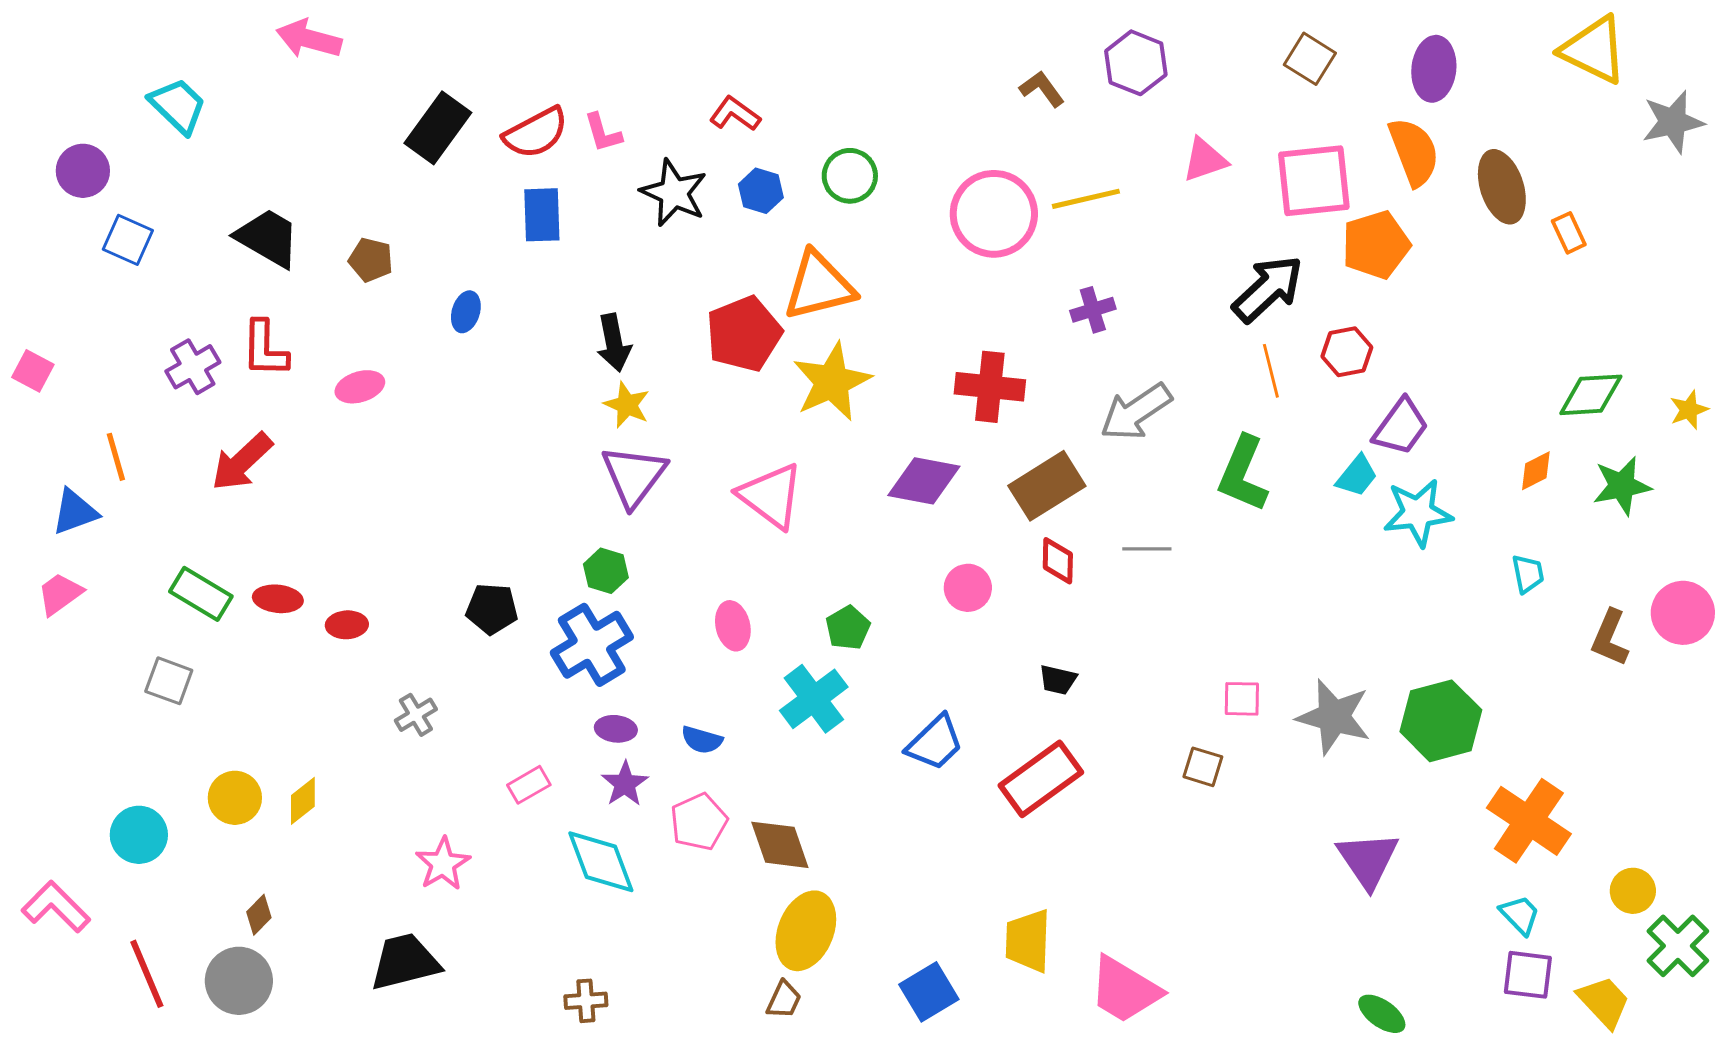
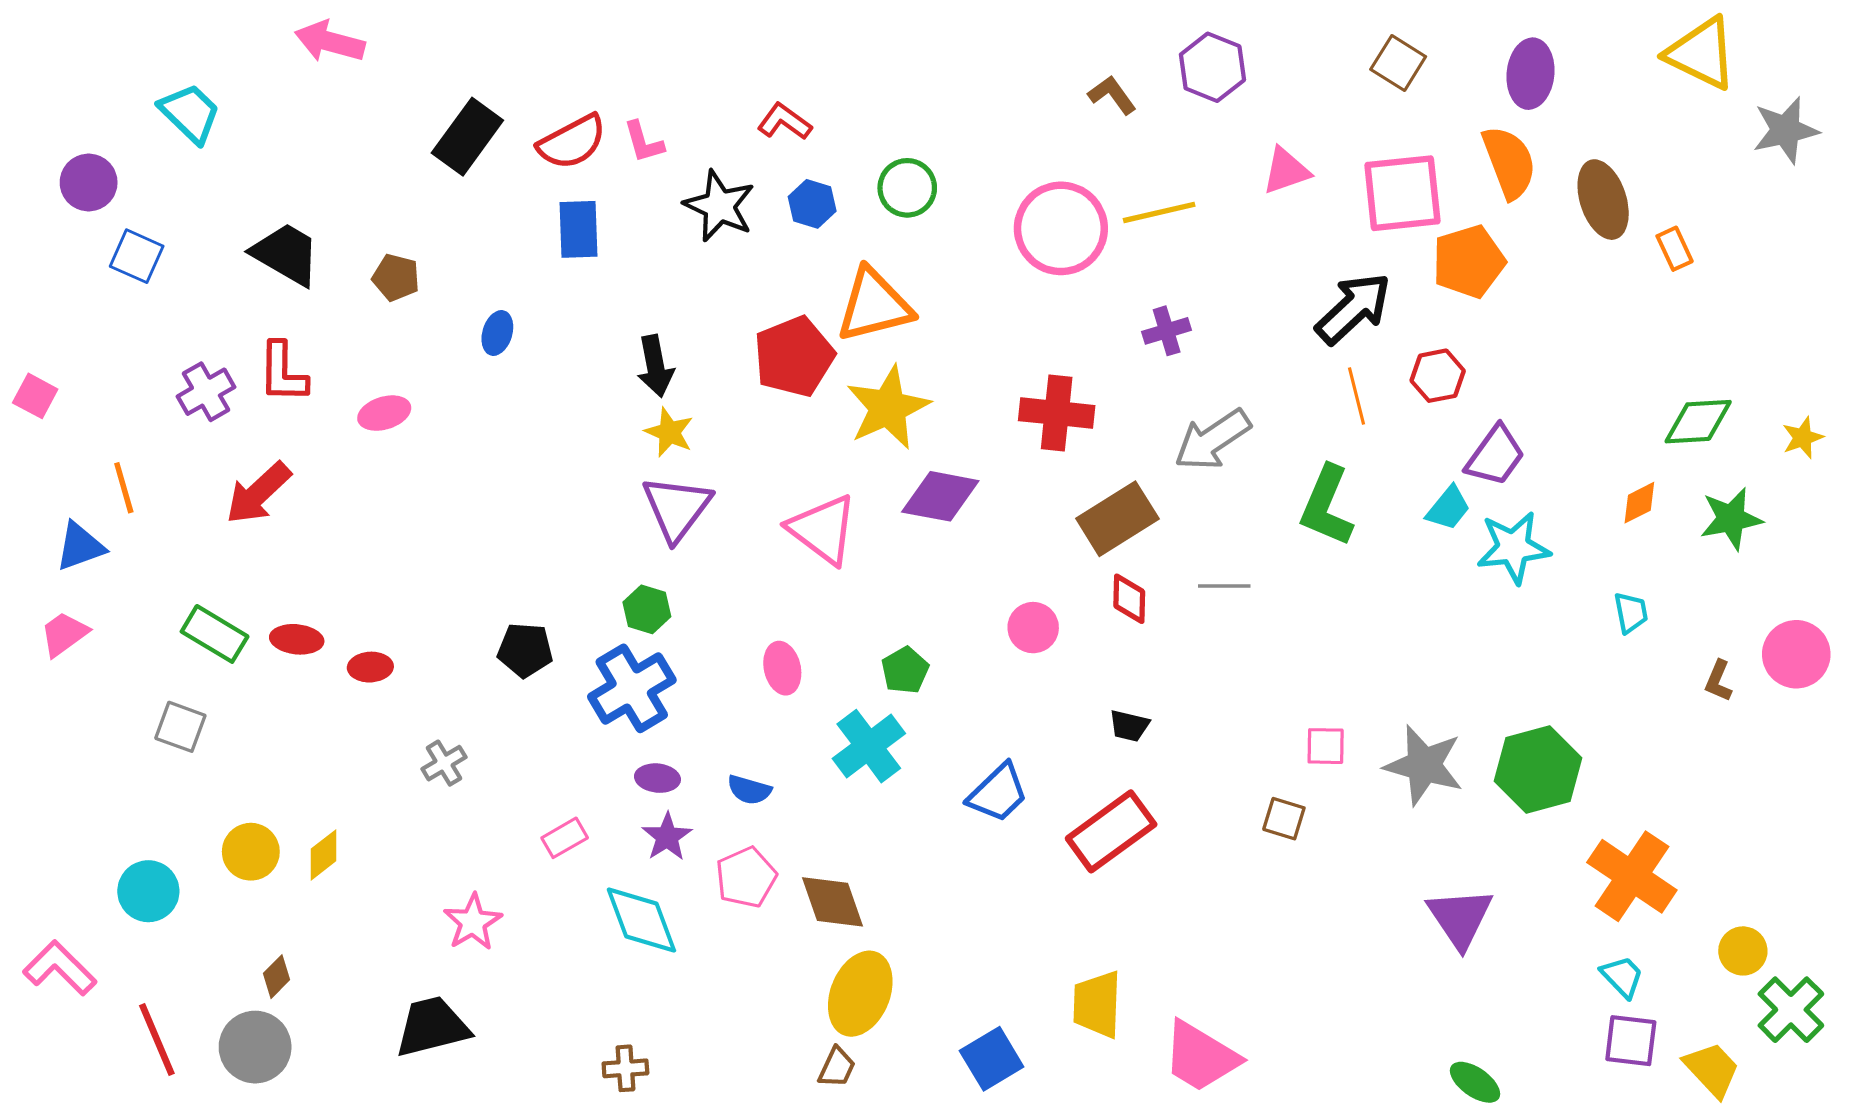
purple diamond: (924, 481) -> (940, 496), moved
brown L-shape: (1610, 638) -> (1718, 681), size x0.7

